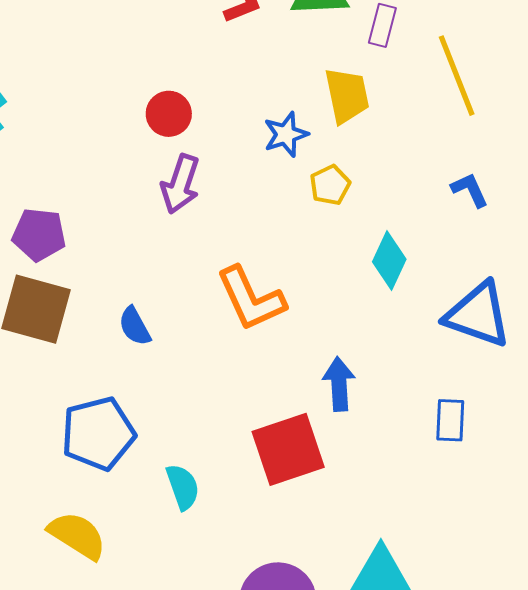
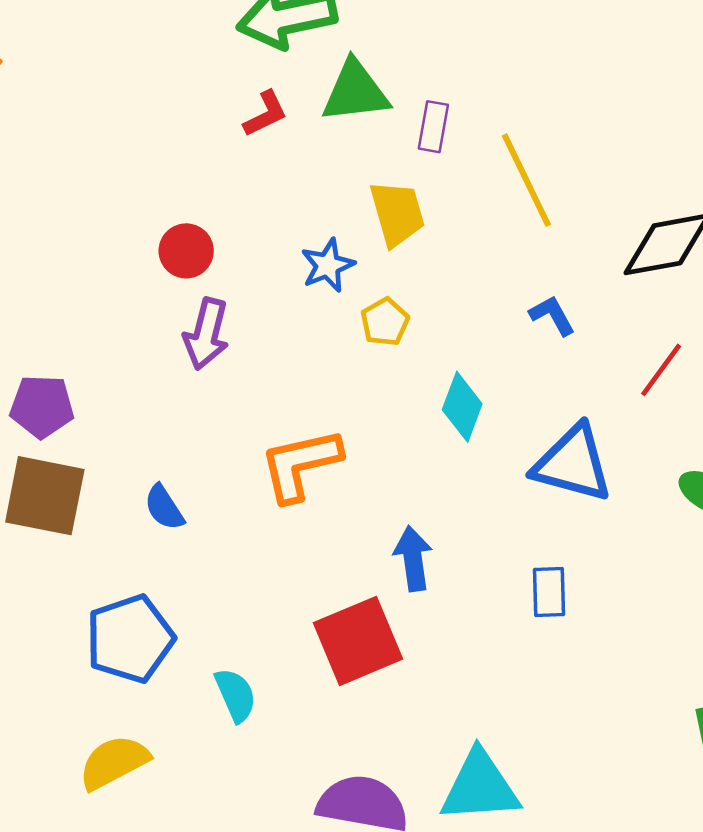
orange L-shape: (251, 299) -> (300, 465), turned 106
yellow semicircle: (77, 535) -> (114, 762), turned -56

